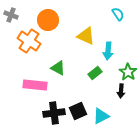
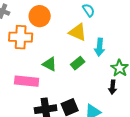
cyan semicircle: (118, 14) -> (89, 10), moved
orange cross: (29, 41) -> (21, 37), turned -30
green rectangle: (95, 73) -> (78, 63), moved

